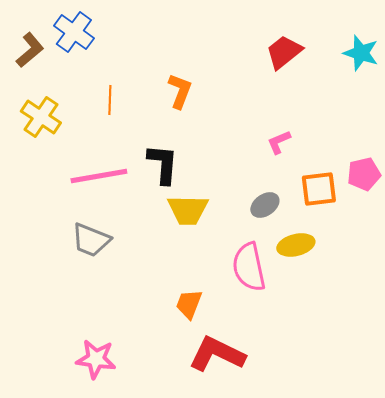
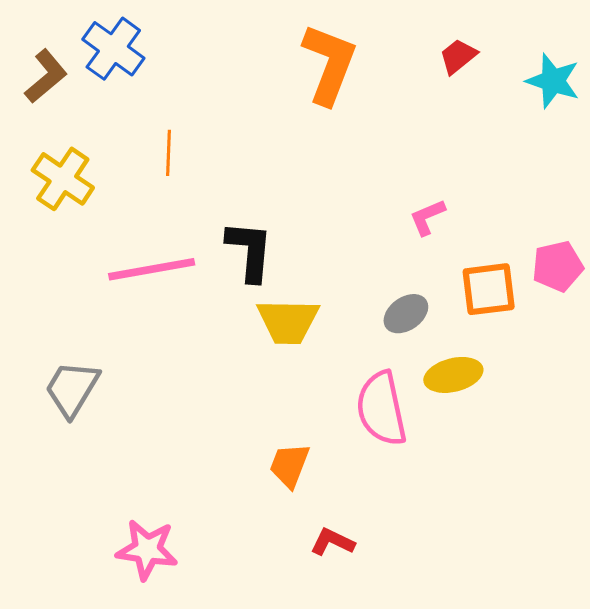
red trapezoid: (284, 52) -> (458, 56), moved, size x0.7
orange L-shape: (180, 91) -> (329, 64), moved, size x1.5
gray trapezoid: (91, 240) -> (72, 389), moved, turned 99
red L-shape: (217, 354) -> (332, 542), size x0.5

